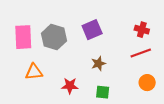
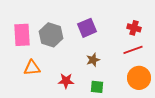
orange circle: (147, 83) -> (139, 78), size x1.5

